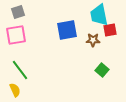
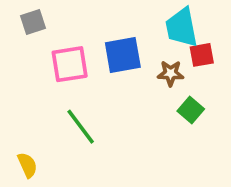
pink square: (16, 35) -> (70, 64), moved
green line: (20, 70) -> (81, 127), moved
green square: (102, 70) -> (191, 110), moved

